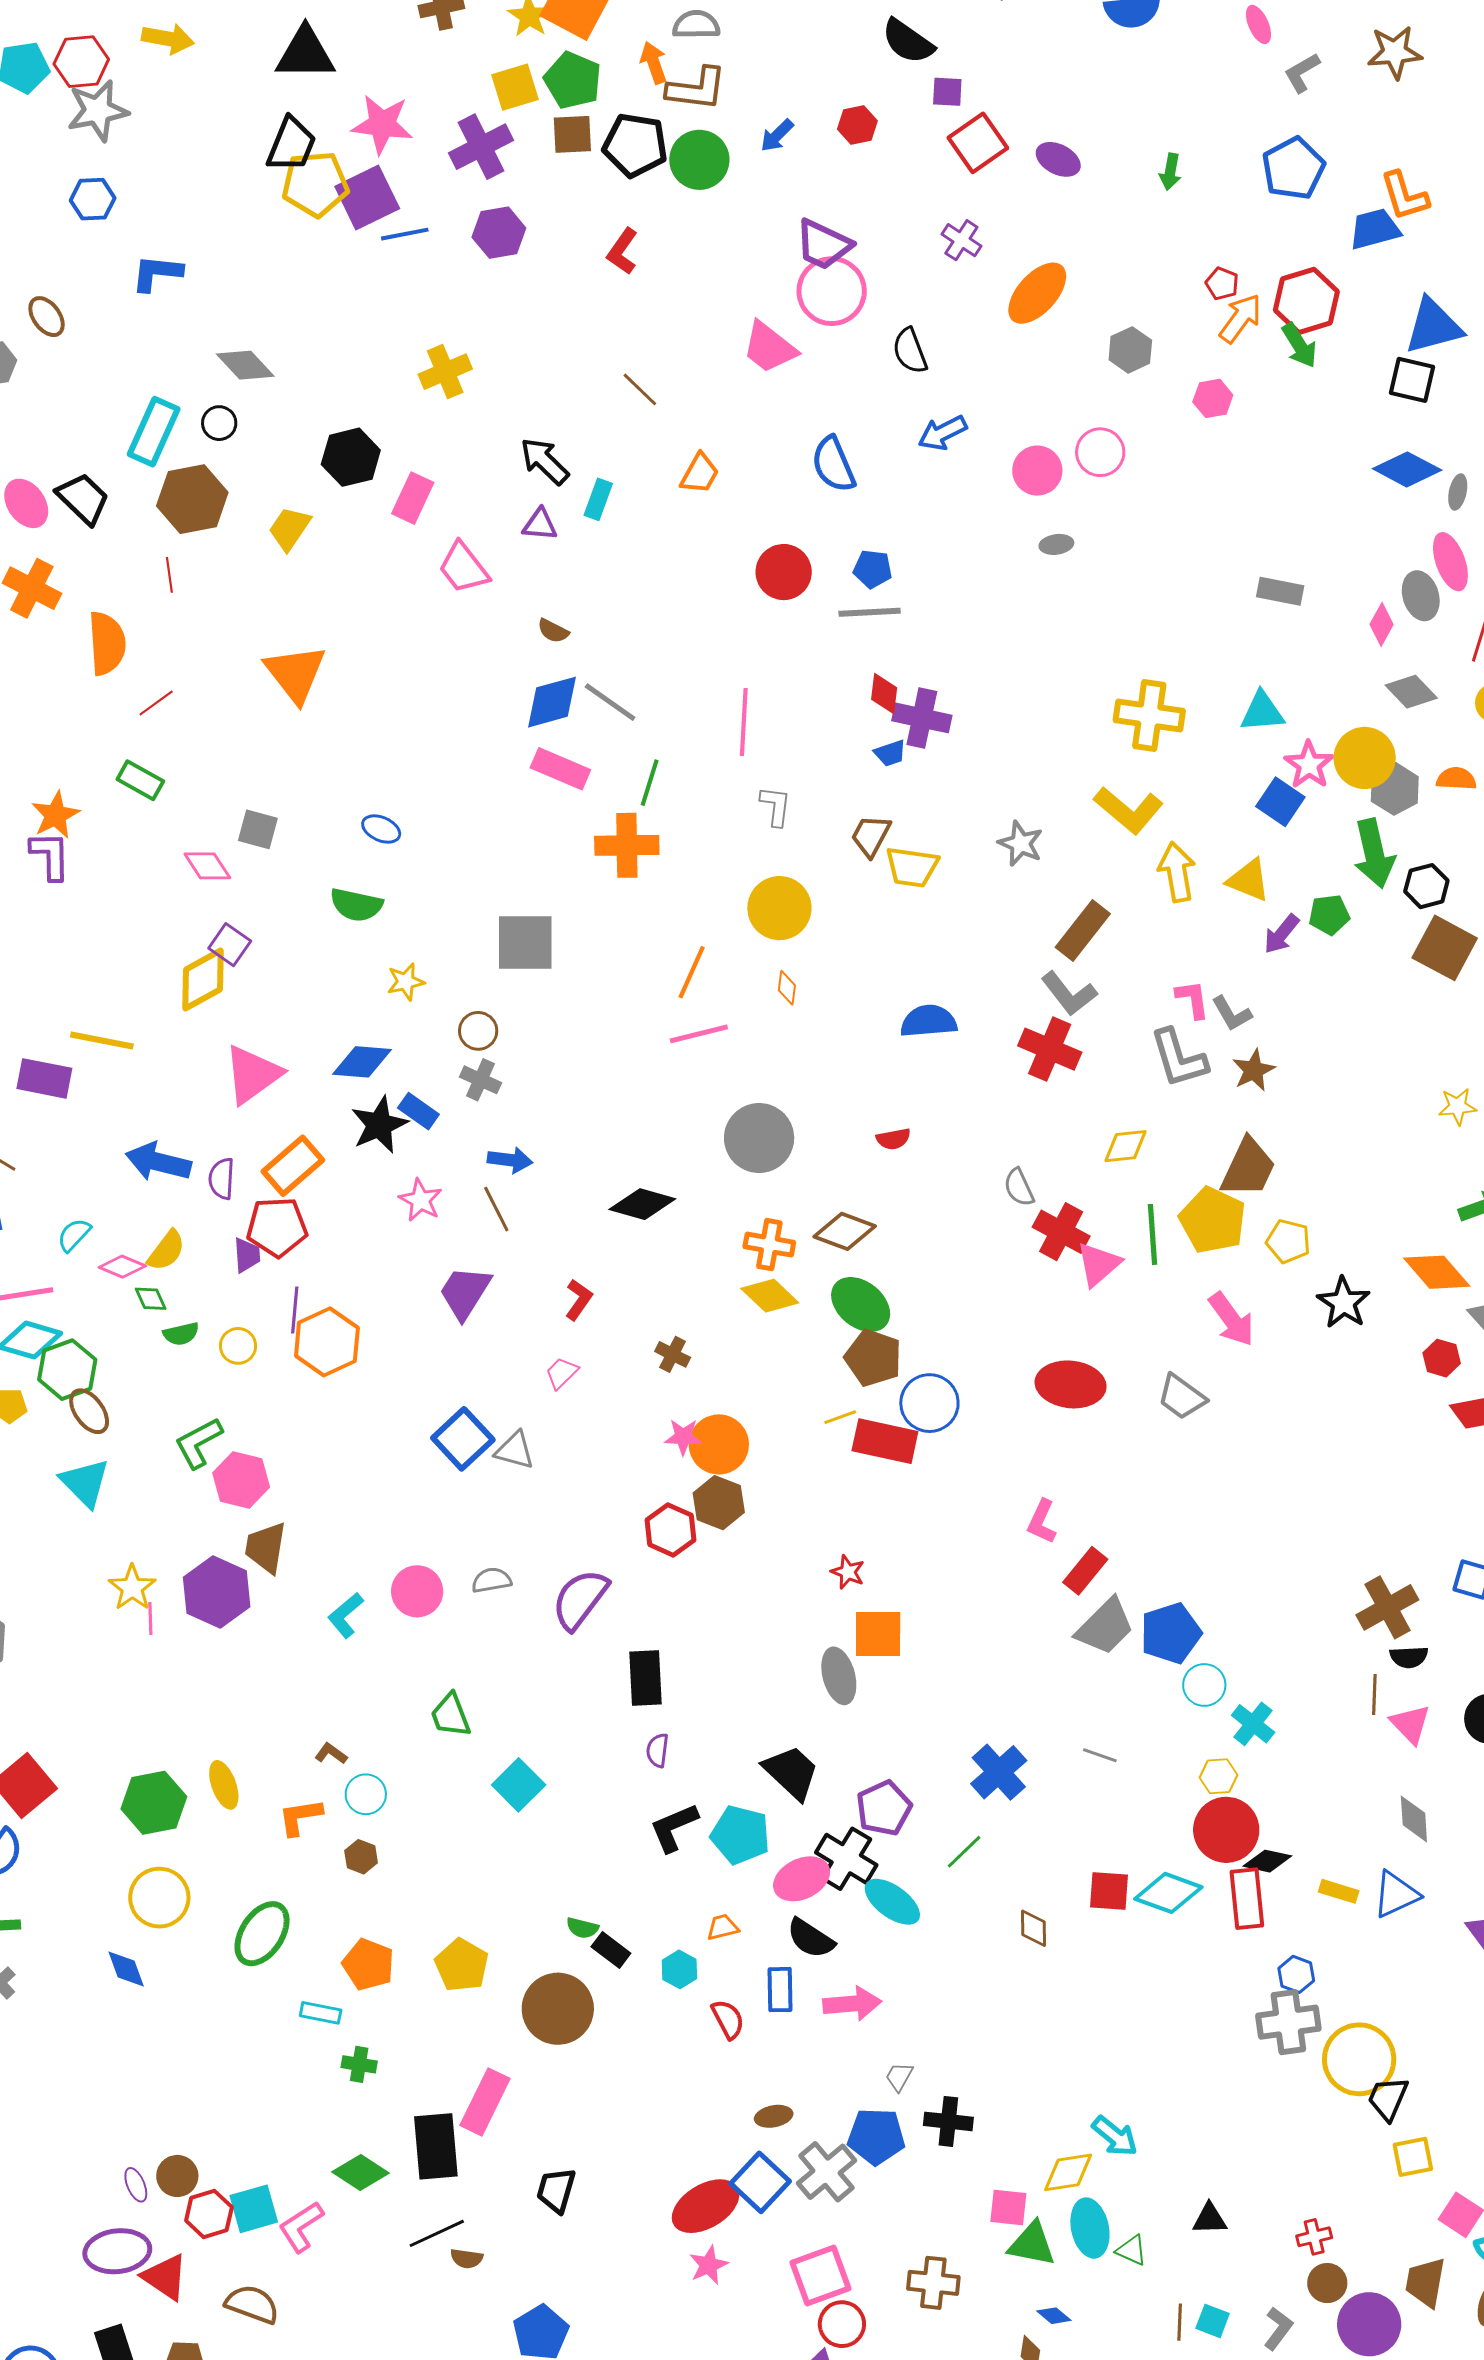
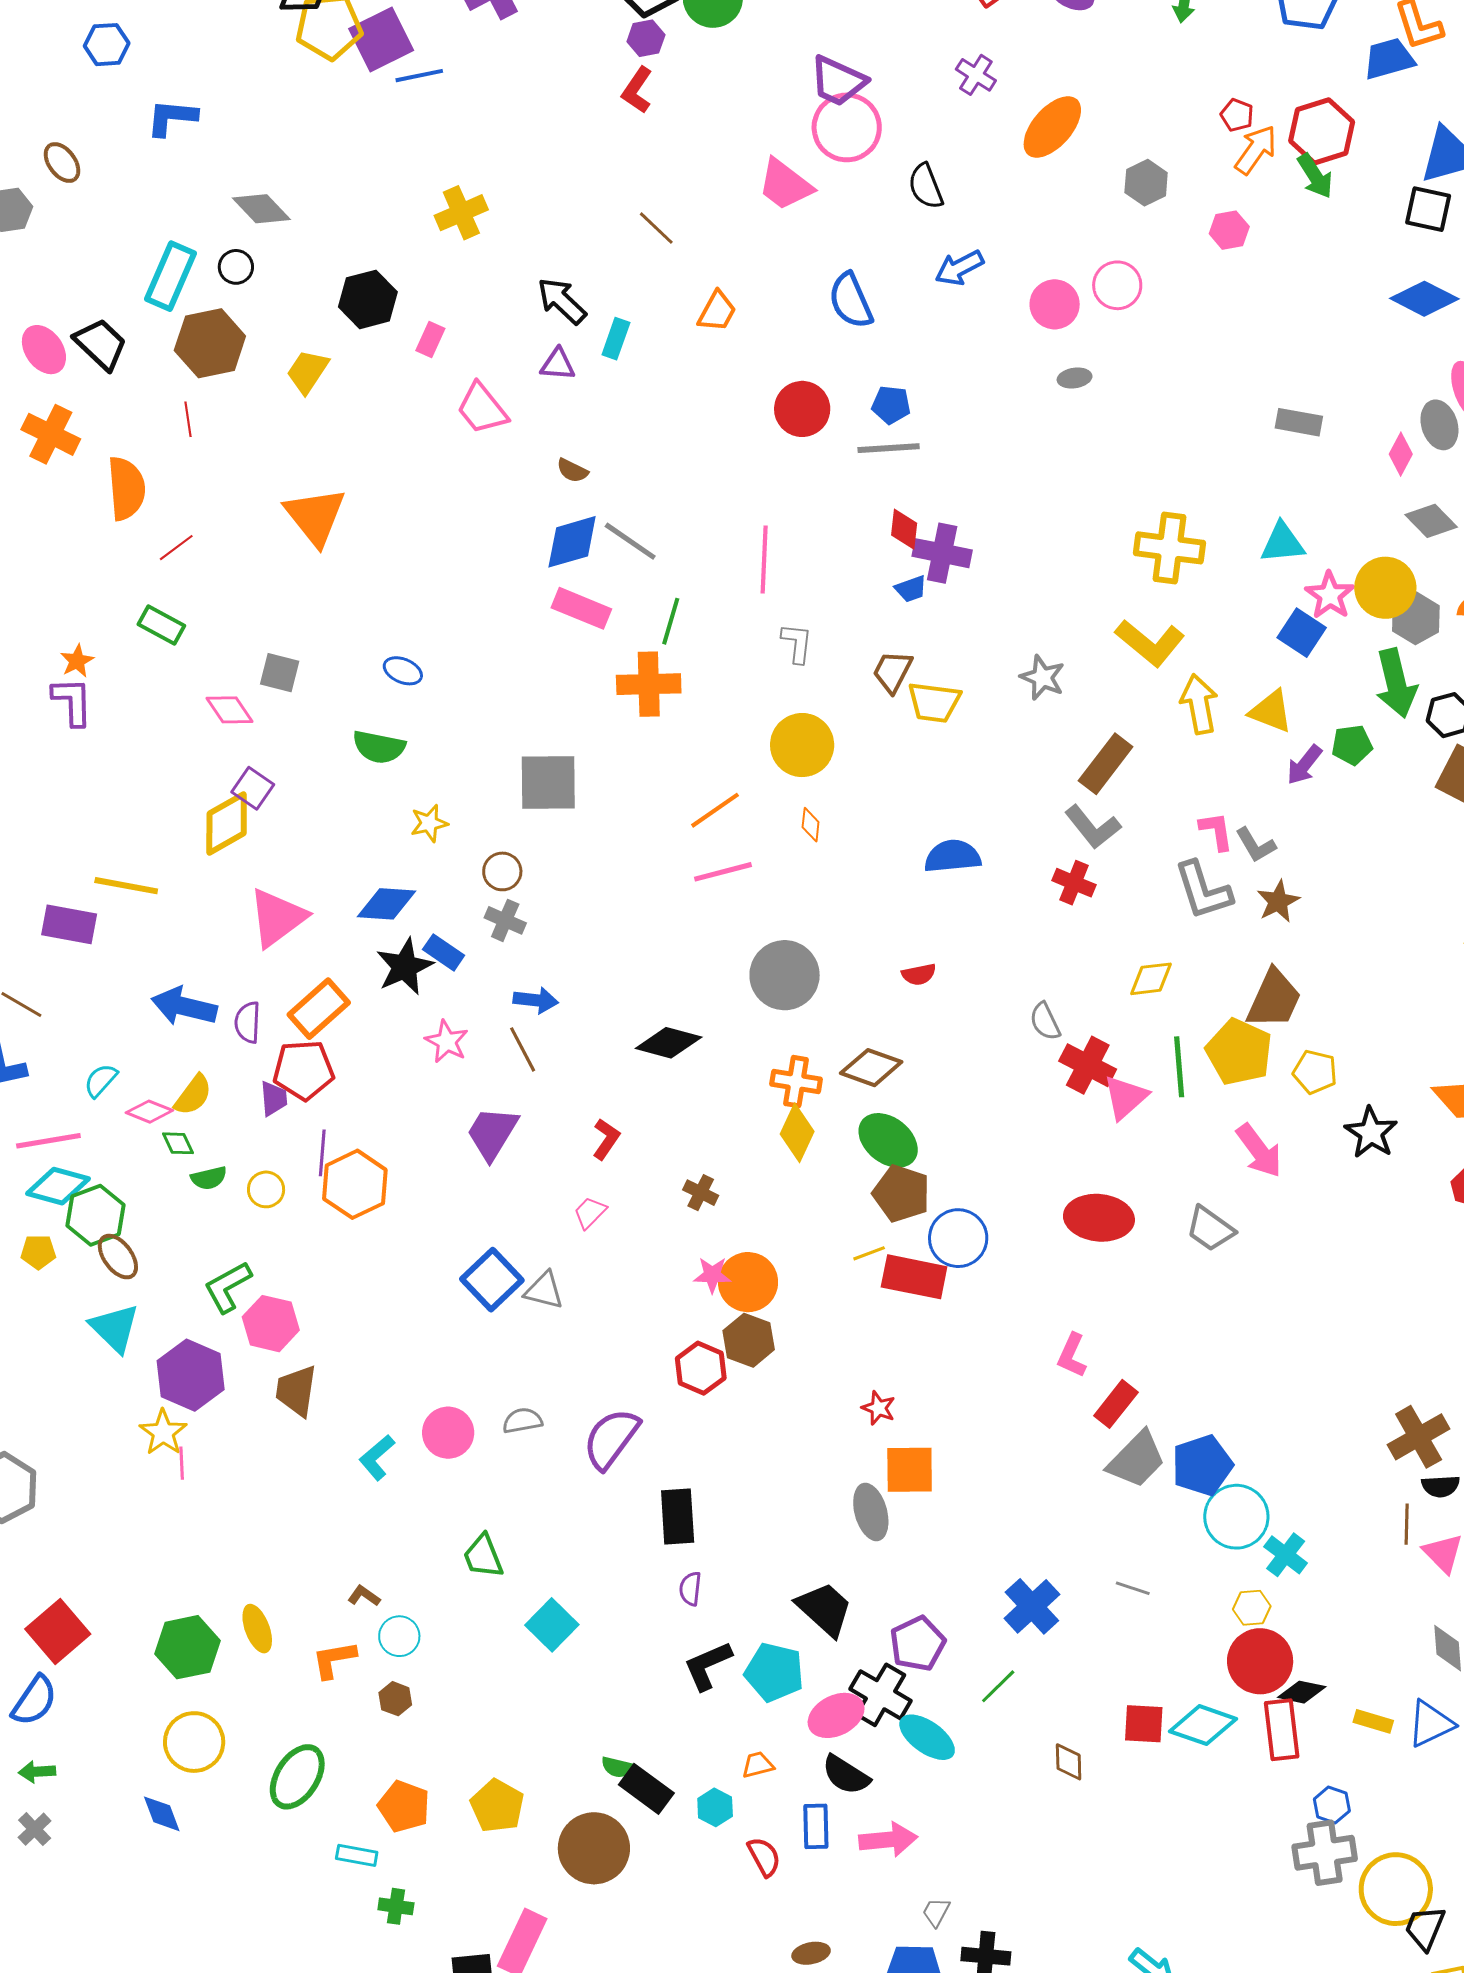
purple hexagon: (499, 233) -> (646, 38), moved, size x0.7
pink rectangle: (413, 498) -> (430, 340), size x0.7
orange star: (55, 815) -> (77, 661), size x0.7
orange line: (692, 972) -> (715, 810), turned 32
red cross: (1050, 1049) -> (1074, 883), size x0.7
yellow diamond: (770, 1296) -> (797, 1133), turned 72
purple hexagon: (217, 1592) -> (191, 1375), moved
cyan circle: (1204, 1685) -> (1236, 1517), size x1.5
black rectangle: (611, 1950) -> (646, 1789), size x1.4

